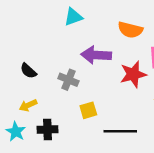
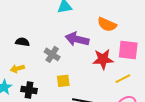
black semicircle: (28, 71) -> (22, 42), turned 136

